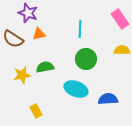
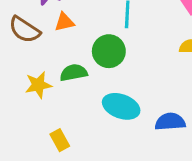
green circle: (86, 59) -> (109, 51), moved

